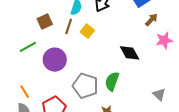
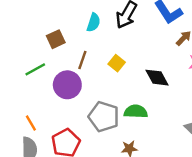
brown line: (69, 26) -> (82, 60), moved
yellow square: (87, 31) -> (117, 63), moved
green semicircle: (112, 81) -> (136, 112), turned 72

